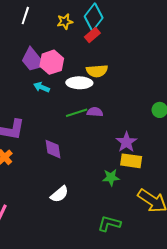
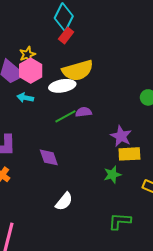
yellow star: (65, 22) -> (27, 54), moved
yellow semicircle: (97, 71) -> (78, 70), size x1.4

